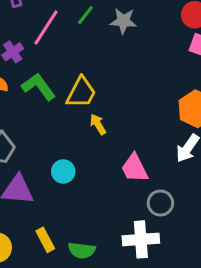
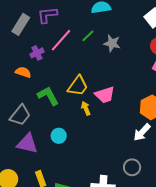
green L-shape: (39, 87) -> (48, 96), moved
pink trapezoid: (134, 168) -> (105, 95), moved, turned -90
gray circle: (160, 203) -> (132, 167), moved

